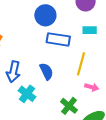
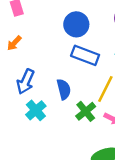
green cross: (69, 106) -> (86, 111), moved

